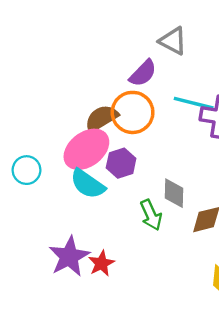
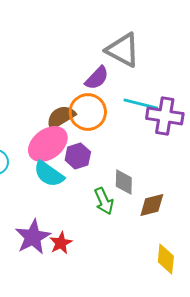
gray triangle: (173, 41) -> (123, 50), size x1.4

